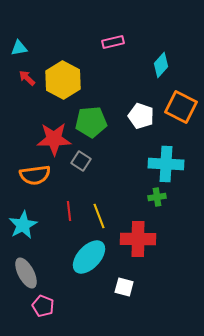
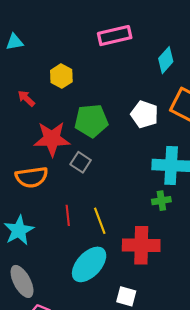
pink rectangle: (113, 42) -> (115, 36), size x1.4
red arrow: (27, 78) -> (26, 98), moved
yellow hexagon: (63, 80) -> (61, 76), size x0.6

